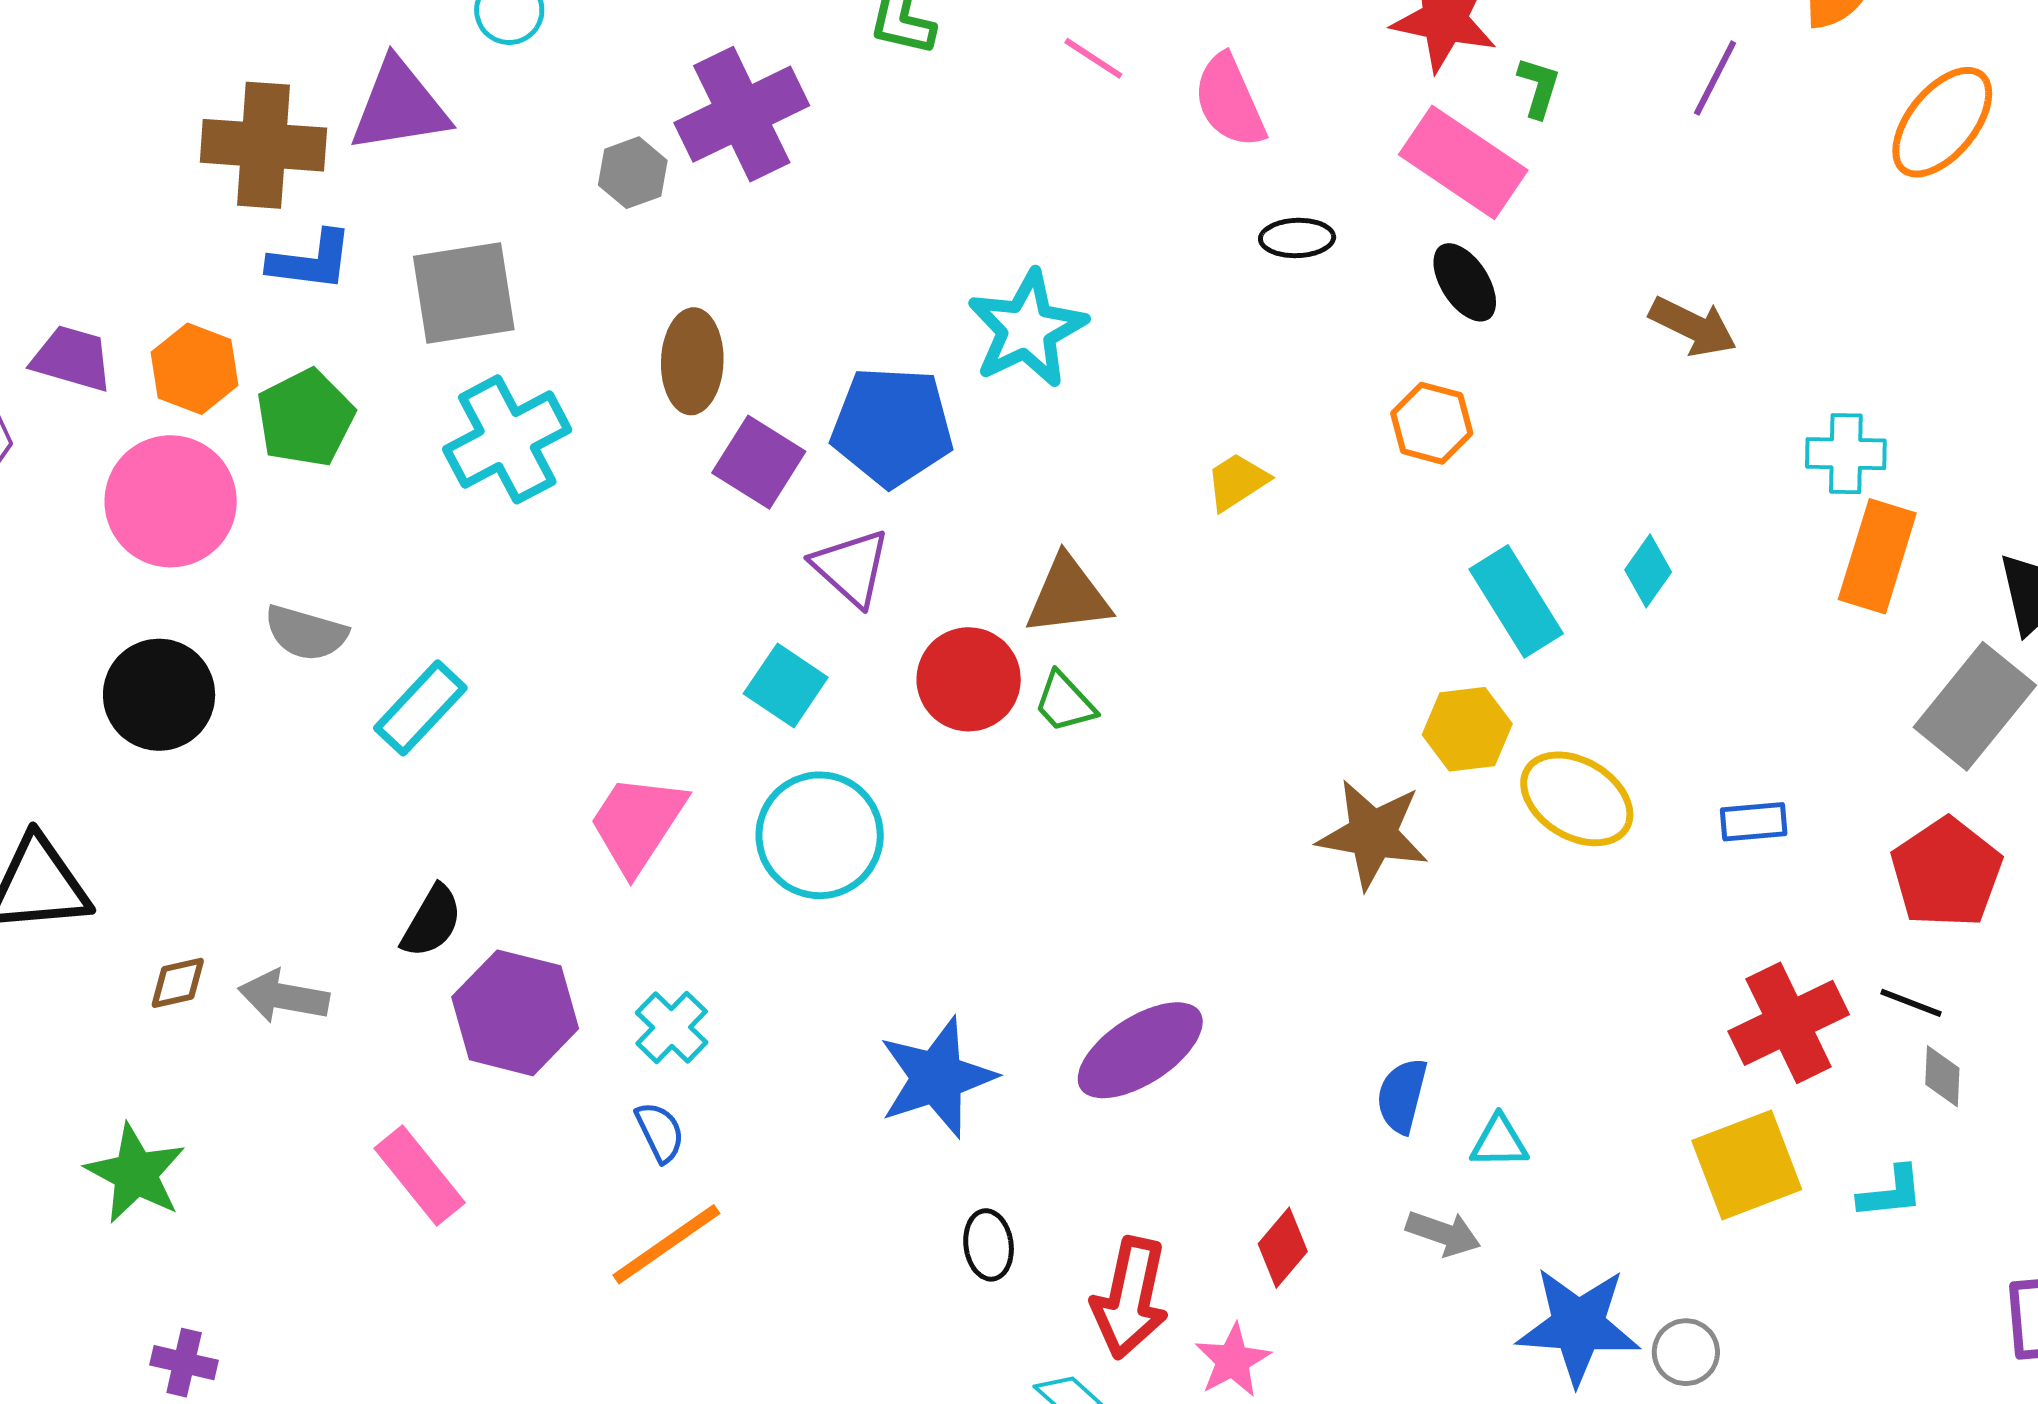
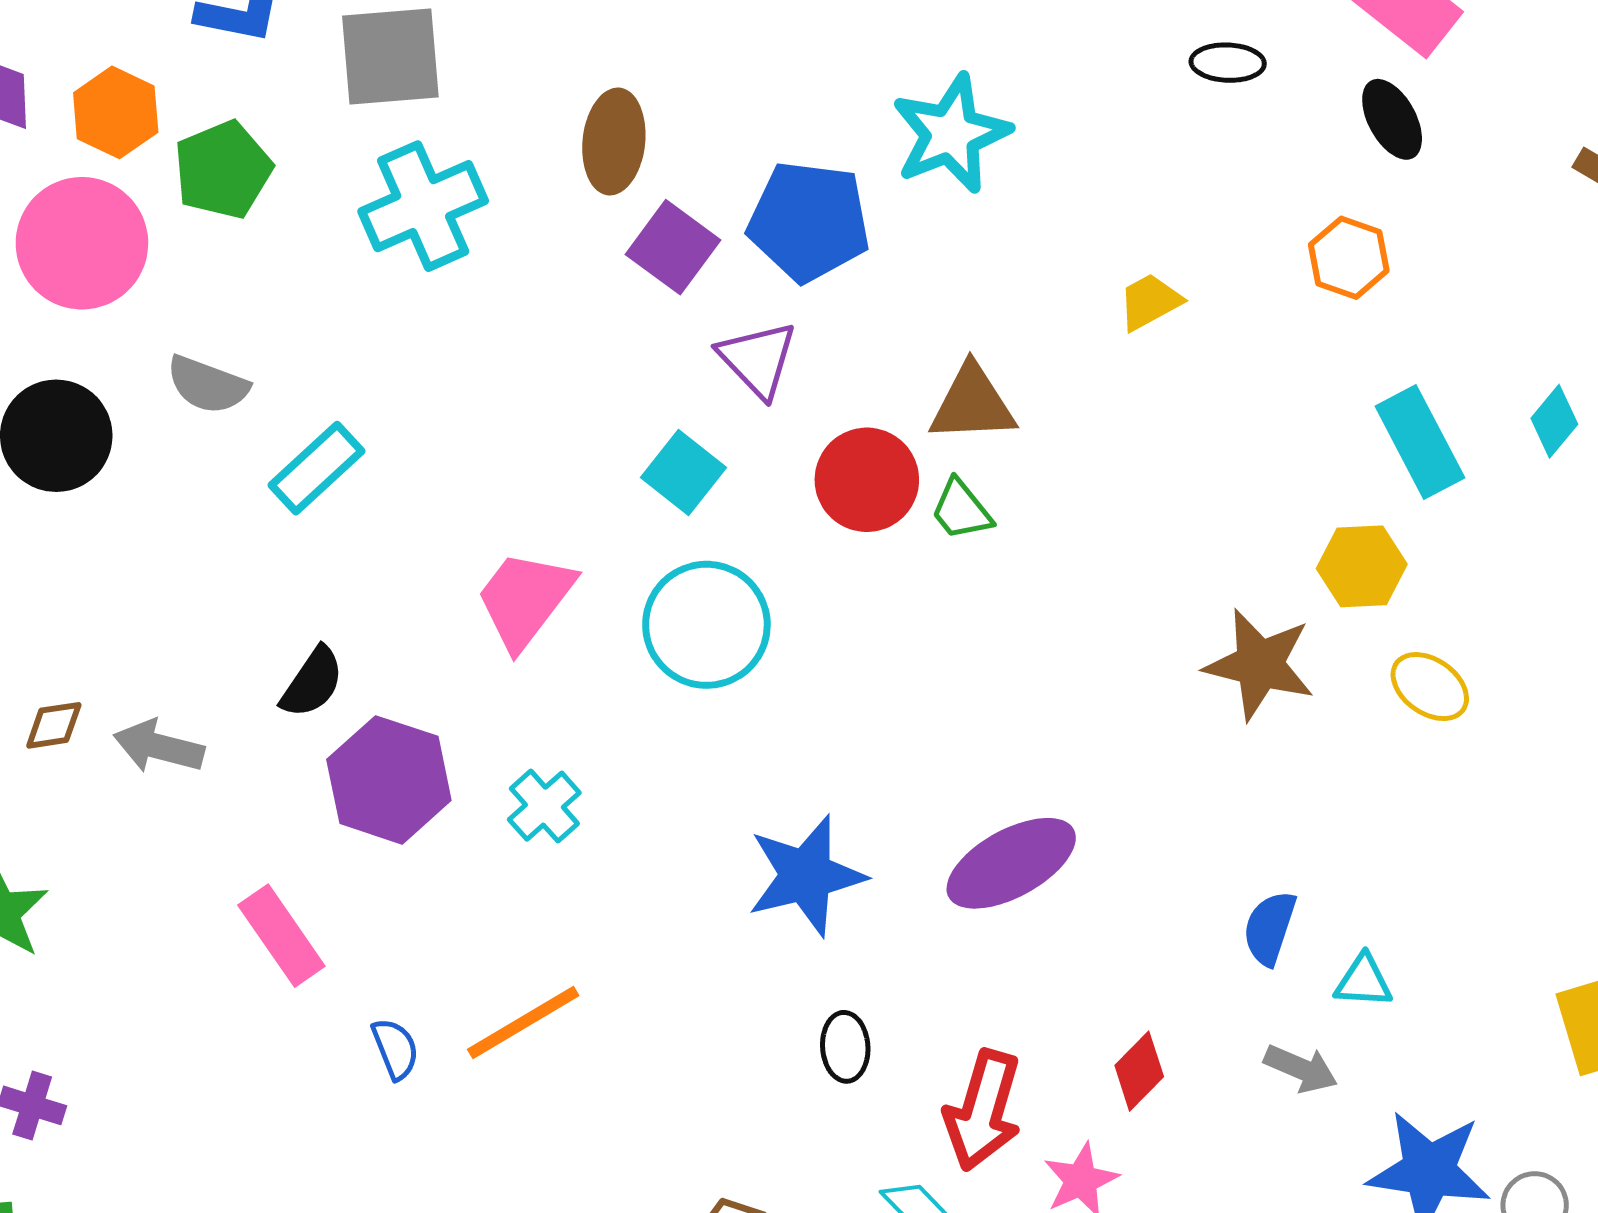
yellow ellipse: (1577, 799) -> (1430, 687), moved, size x0.7
blue semicircle: (660, 1132) -> (395, 1049), moved

